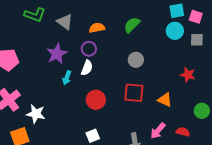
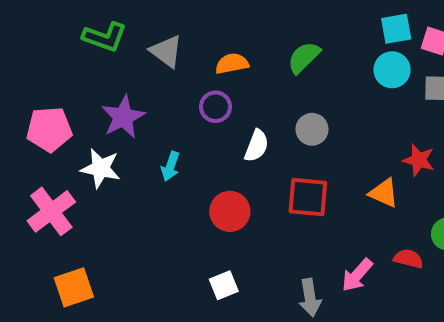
purple star: (57, 54) -> (123, 117), moved
white semicircle: (87, 68) -> (257, 146), moved
orange triangle: (165, 100) -> (384, 193), moved
white star: (36, 114) -> (101, 168), moved
red semicircle: (183, 132) -> (408, 259), moved

